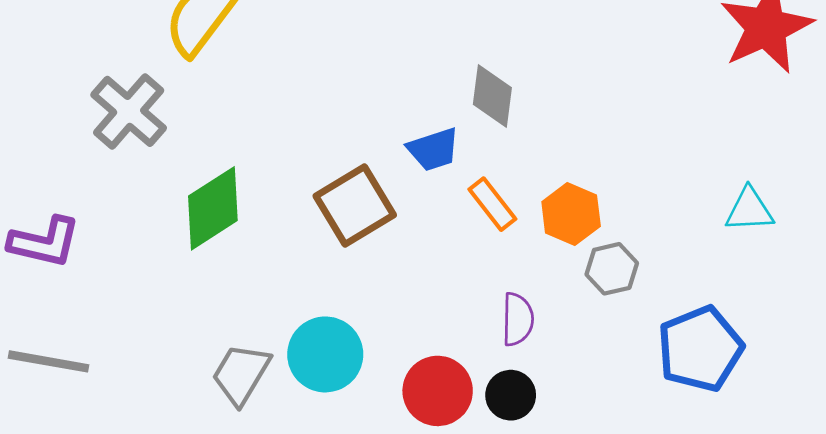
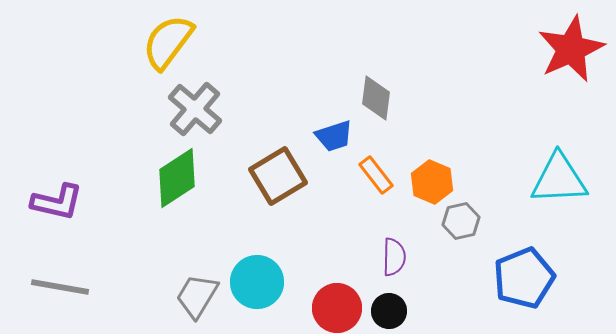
gray cross: (129, 111) -> (195, 109), moved
cyan triangle: (749, 210) -> (559, 179), size x1.6

